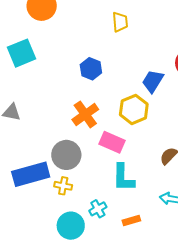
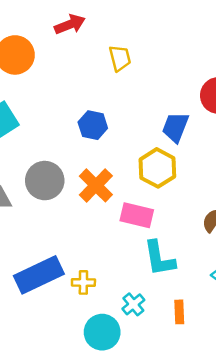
gray circle: (66, 155) -> (45, 181), moved
orange rectangle: (131, 221) -> (179, 312), turned -66

